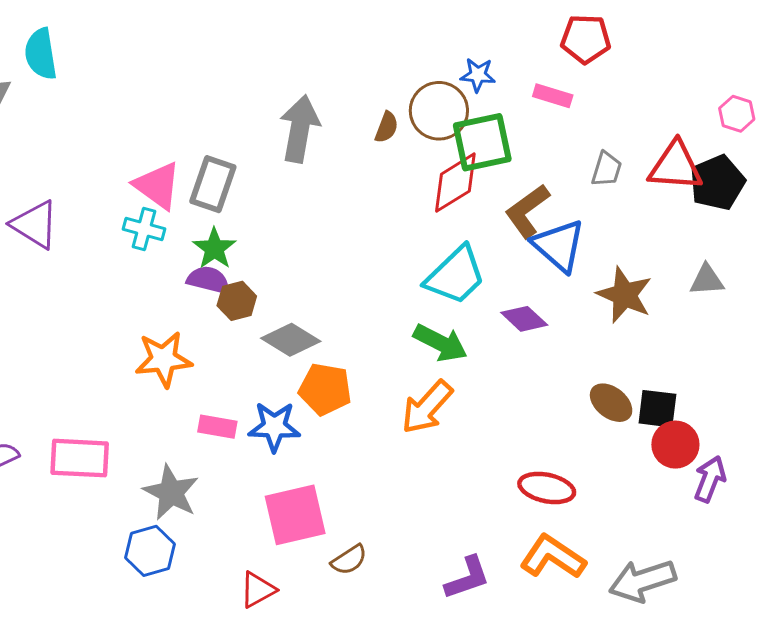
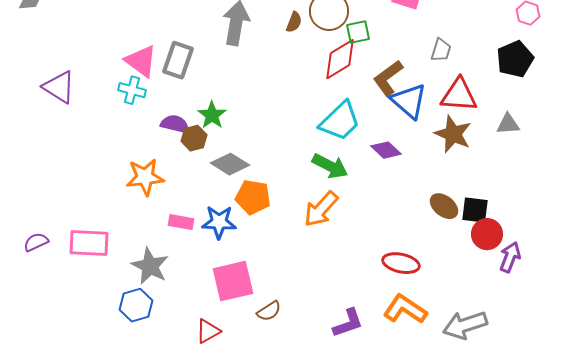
green square: (482, 142) -> (358, 32), size x0.6
red triangle: (675, 166) -> (459, 95), moved
green star: (214, 248) -> (212, 115), moved

